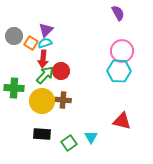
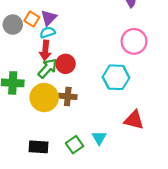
orange square: (31, 43) -> (32, 19), moved
cyan hexagon: (119, 71) -> (116, 77), moved
black rectangle: (42, 134) -> (39, 147), moved

